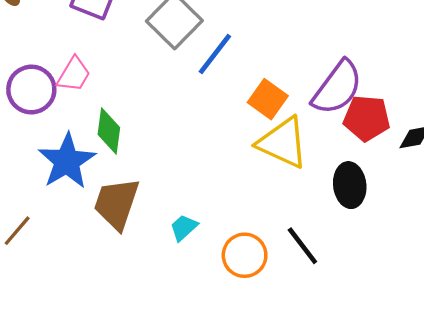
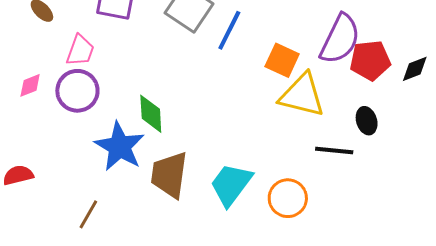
pink trapezoid: (74, 74) -> (80, 51), moved
black ellipse: (350, 185) -> (367, 121), size x0.7
cyan trapezoid: (184, 228) -> (231, 184), size x1.8
black line: (302, 246) -> (334, 151), moved, turned -36

